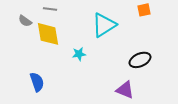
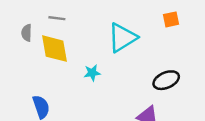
gray semicircle: (25, 21) -> (27, 33), turned 56

